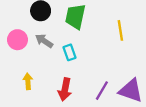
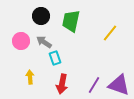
yellow line: (120, 30) -> (110, 33), turned 48
cyan rectangle: (69, 52) -> (55, 58), moved

